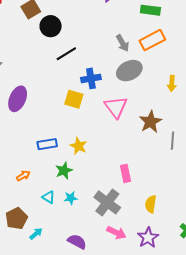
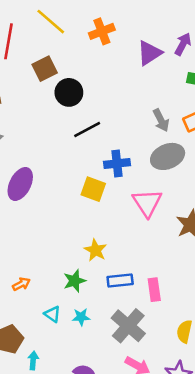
blue rectangle: (47, 144) -> (120, 280), moved
cyan arrow: (36, 234) -> (33, 360), turned -48

